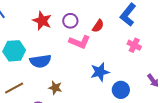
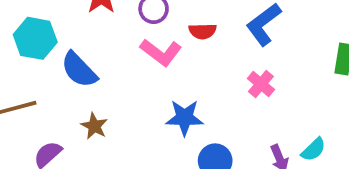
red semicircle: (98, 26) -> (203, 31), turned 40
blue semicircle: (40, 61) -> (79, 70), turned 40

